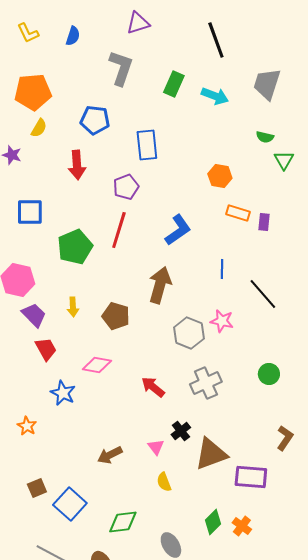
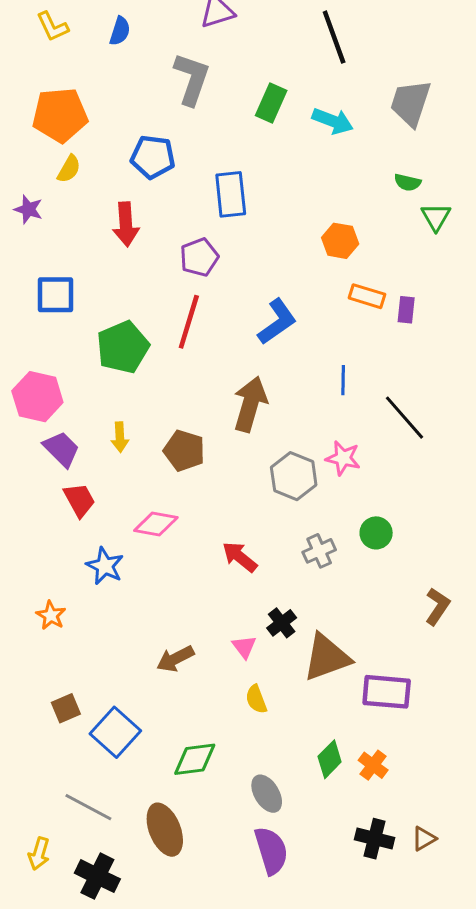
green circle: (269, 374) -> (376, 533), moved
gray cross: (206, 383) -> (319, 551), size x0.7
brown L-shape: (285, 438) -> (437, 606), moved

